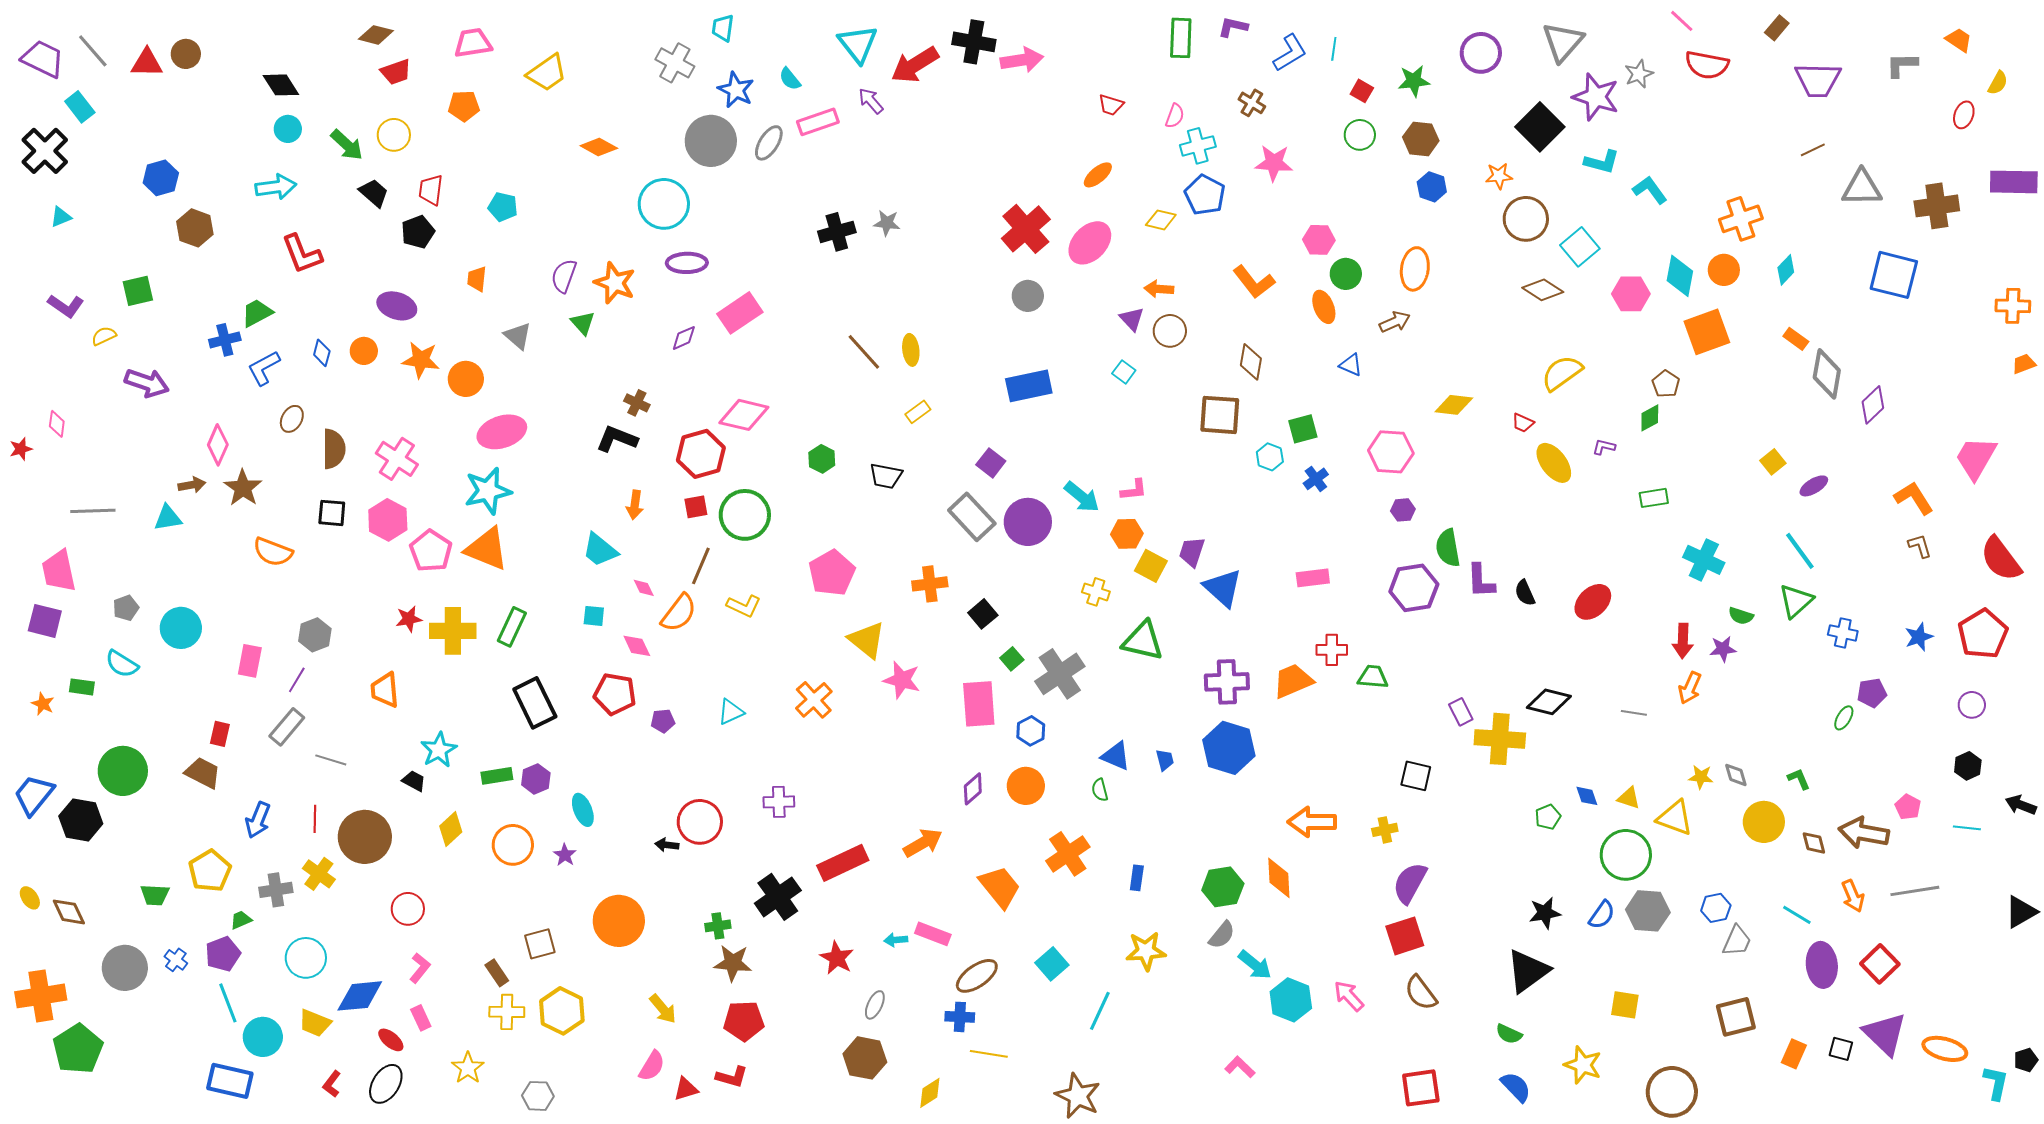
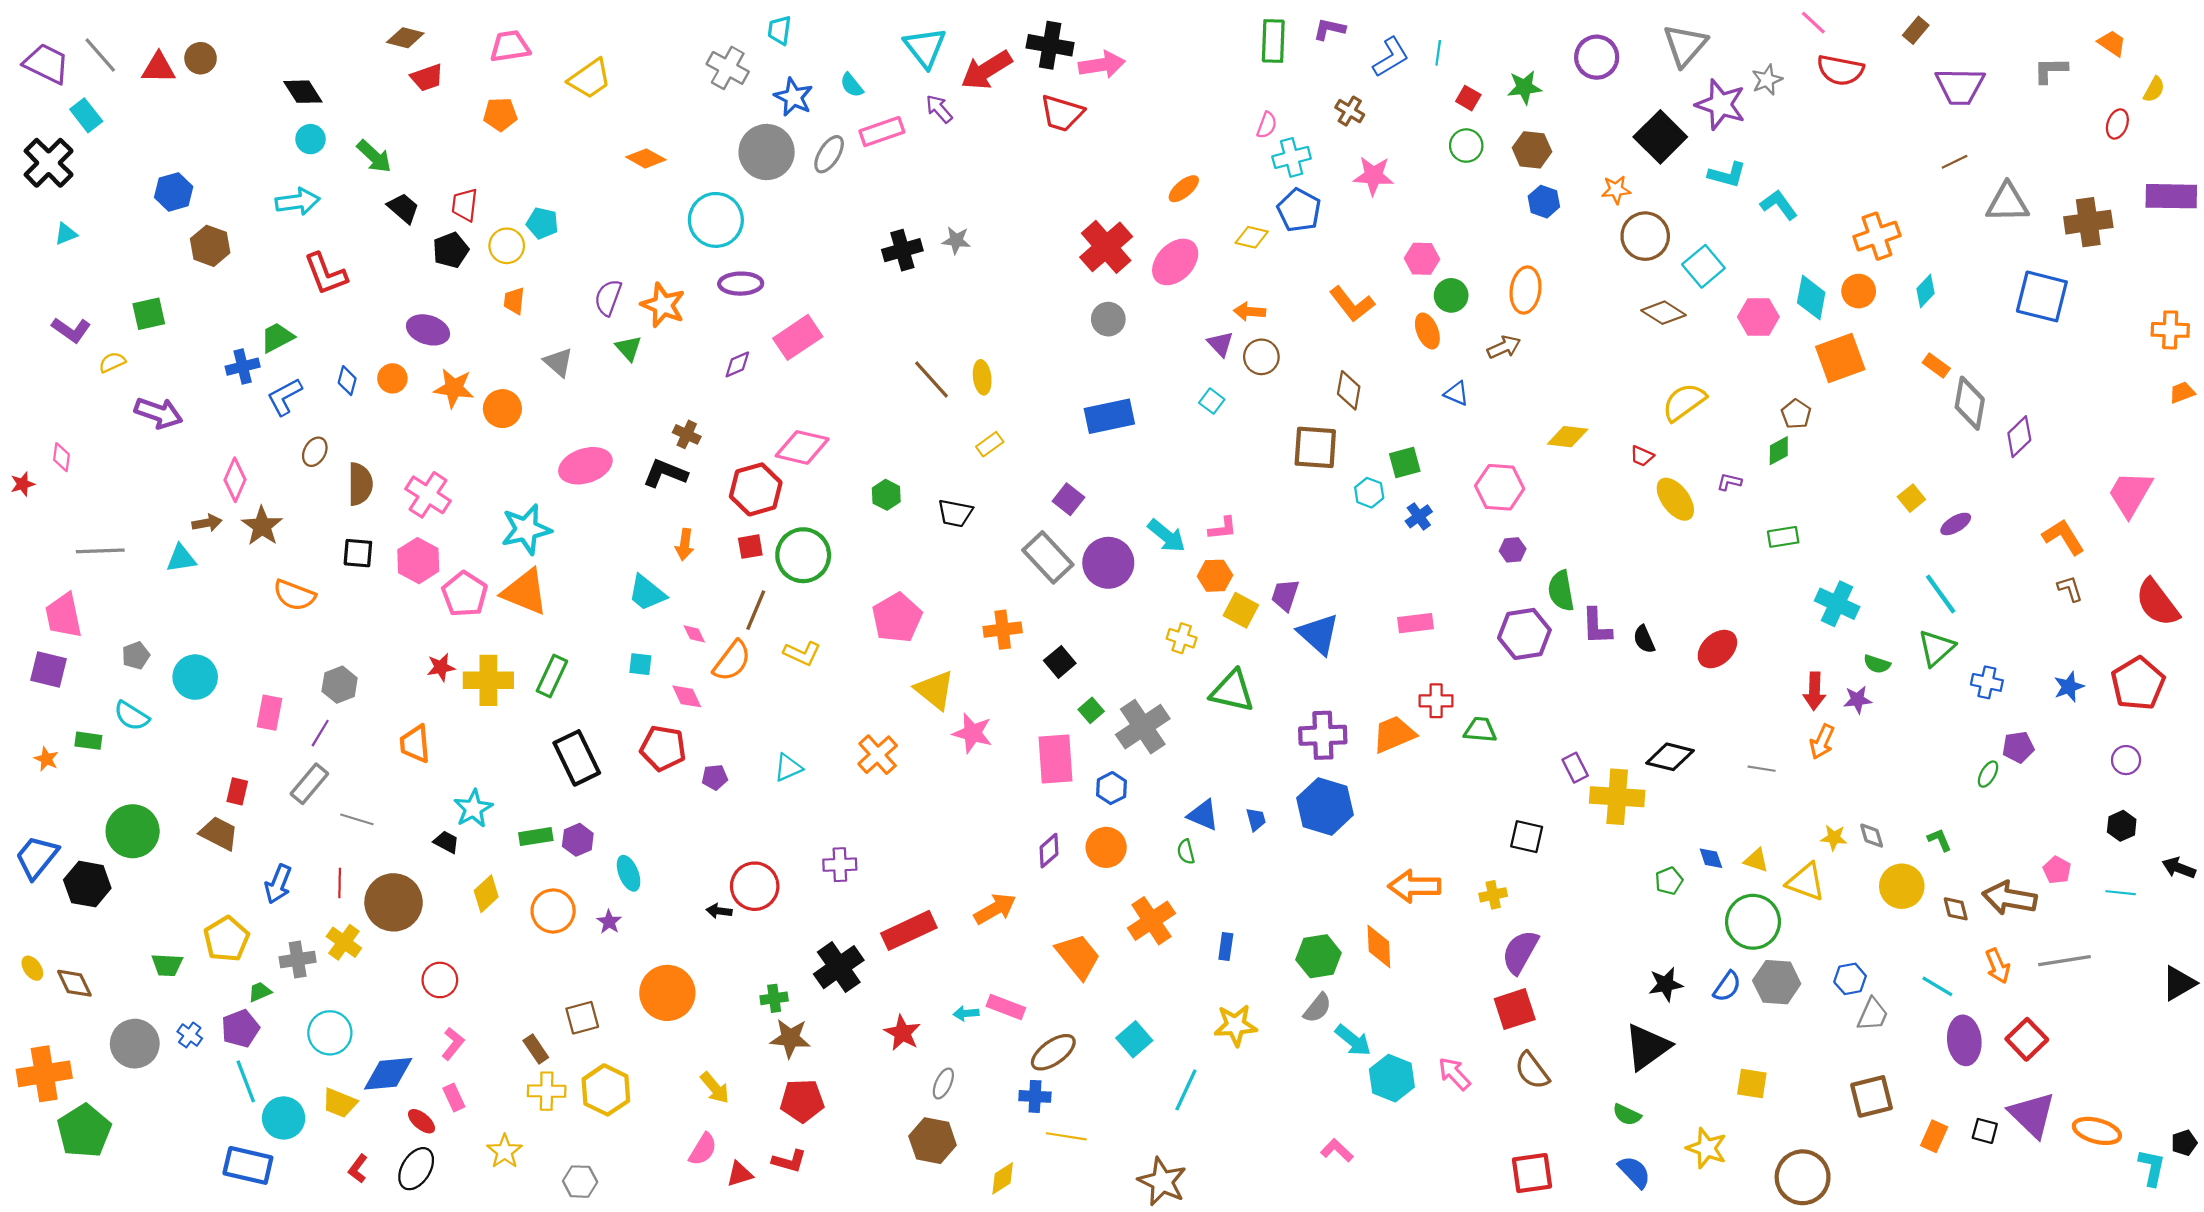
red trapezoid: (1111, 105) -> (1062, 113), moved, size x1.6
yellow circle: (394, 135) -> (507, 246), moved
pink ellipse: (502, 432) -> (585, 466), moved

